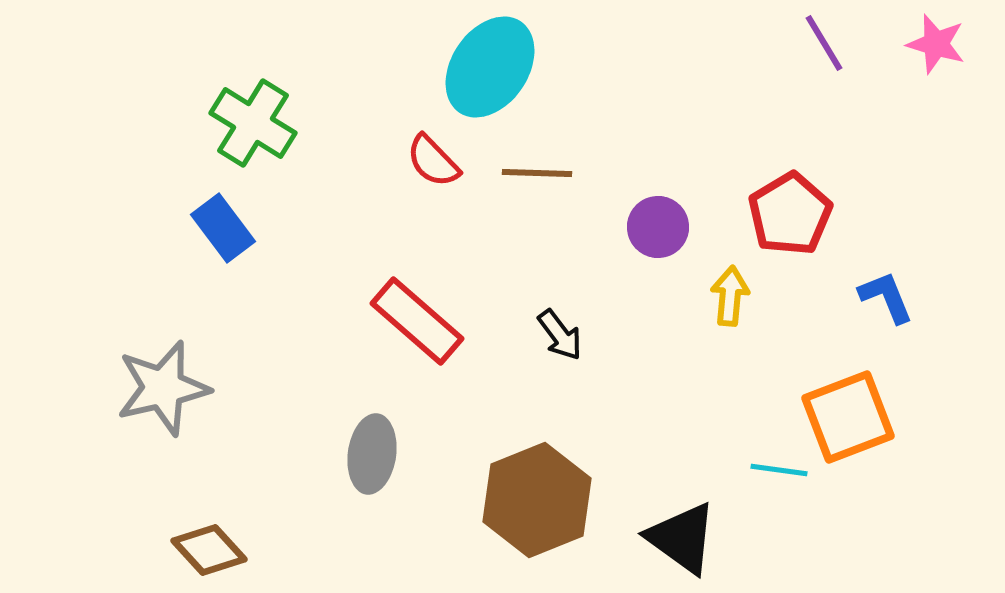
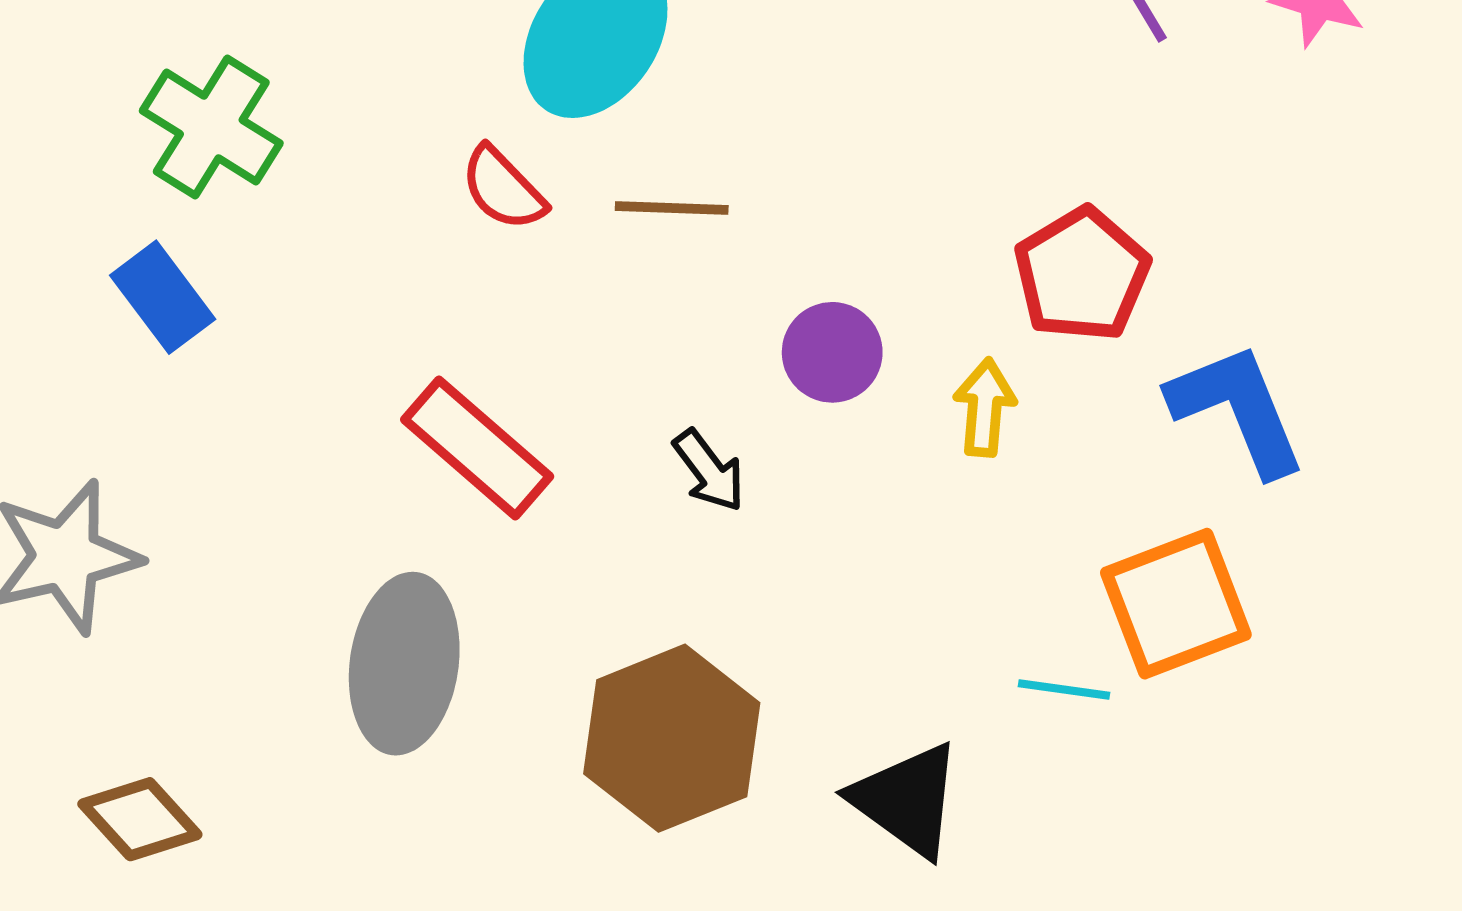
purple circle: (658, 227) -> (832, 352), moved
blue L-shape: (886, 297) -> (1237, 409), size x1.6
gray ellipse: (372, 454) -> (404, 664), size x1.4

